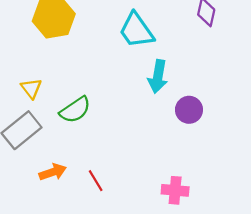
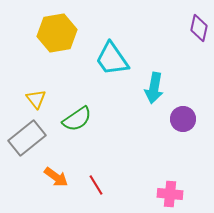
cyan trapezoid: (136, 30) -> (112, 59), moved
orange arrow: (53, 172) -> (56, 177), turned 55

